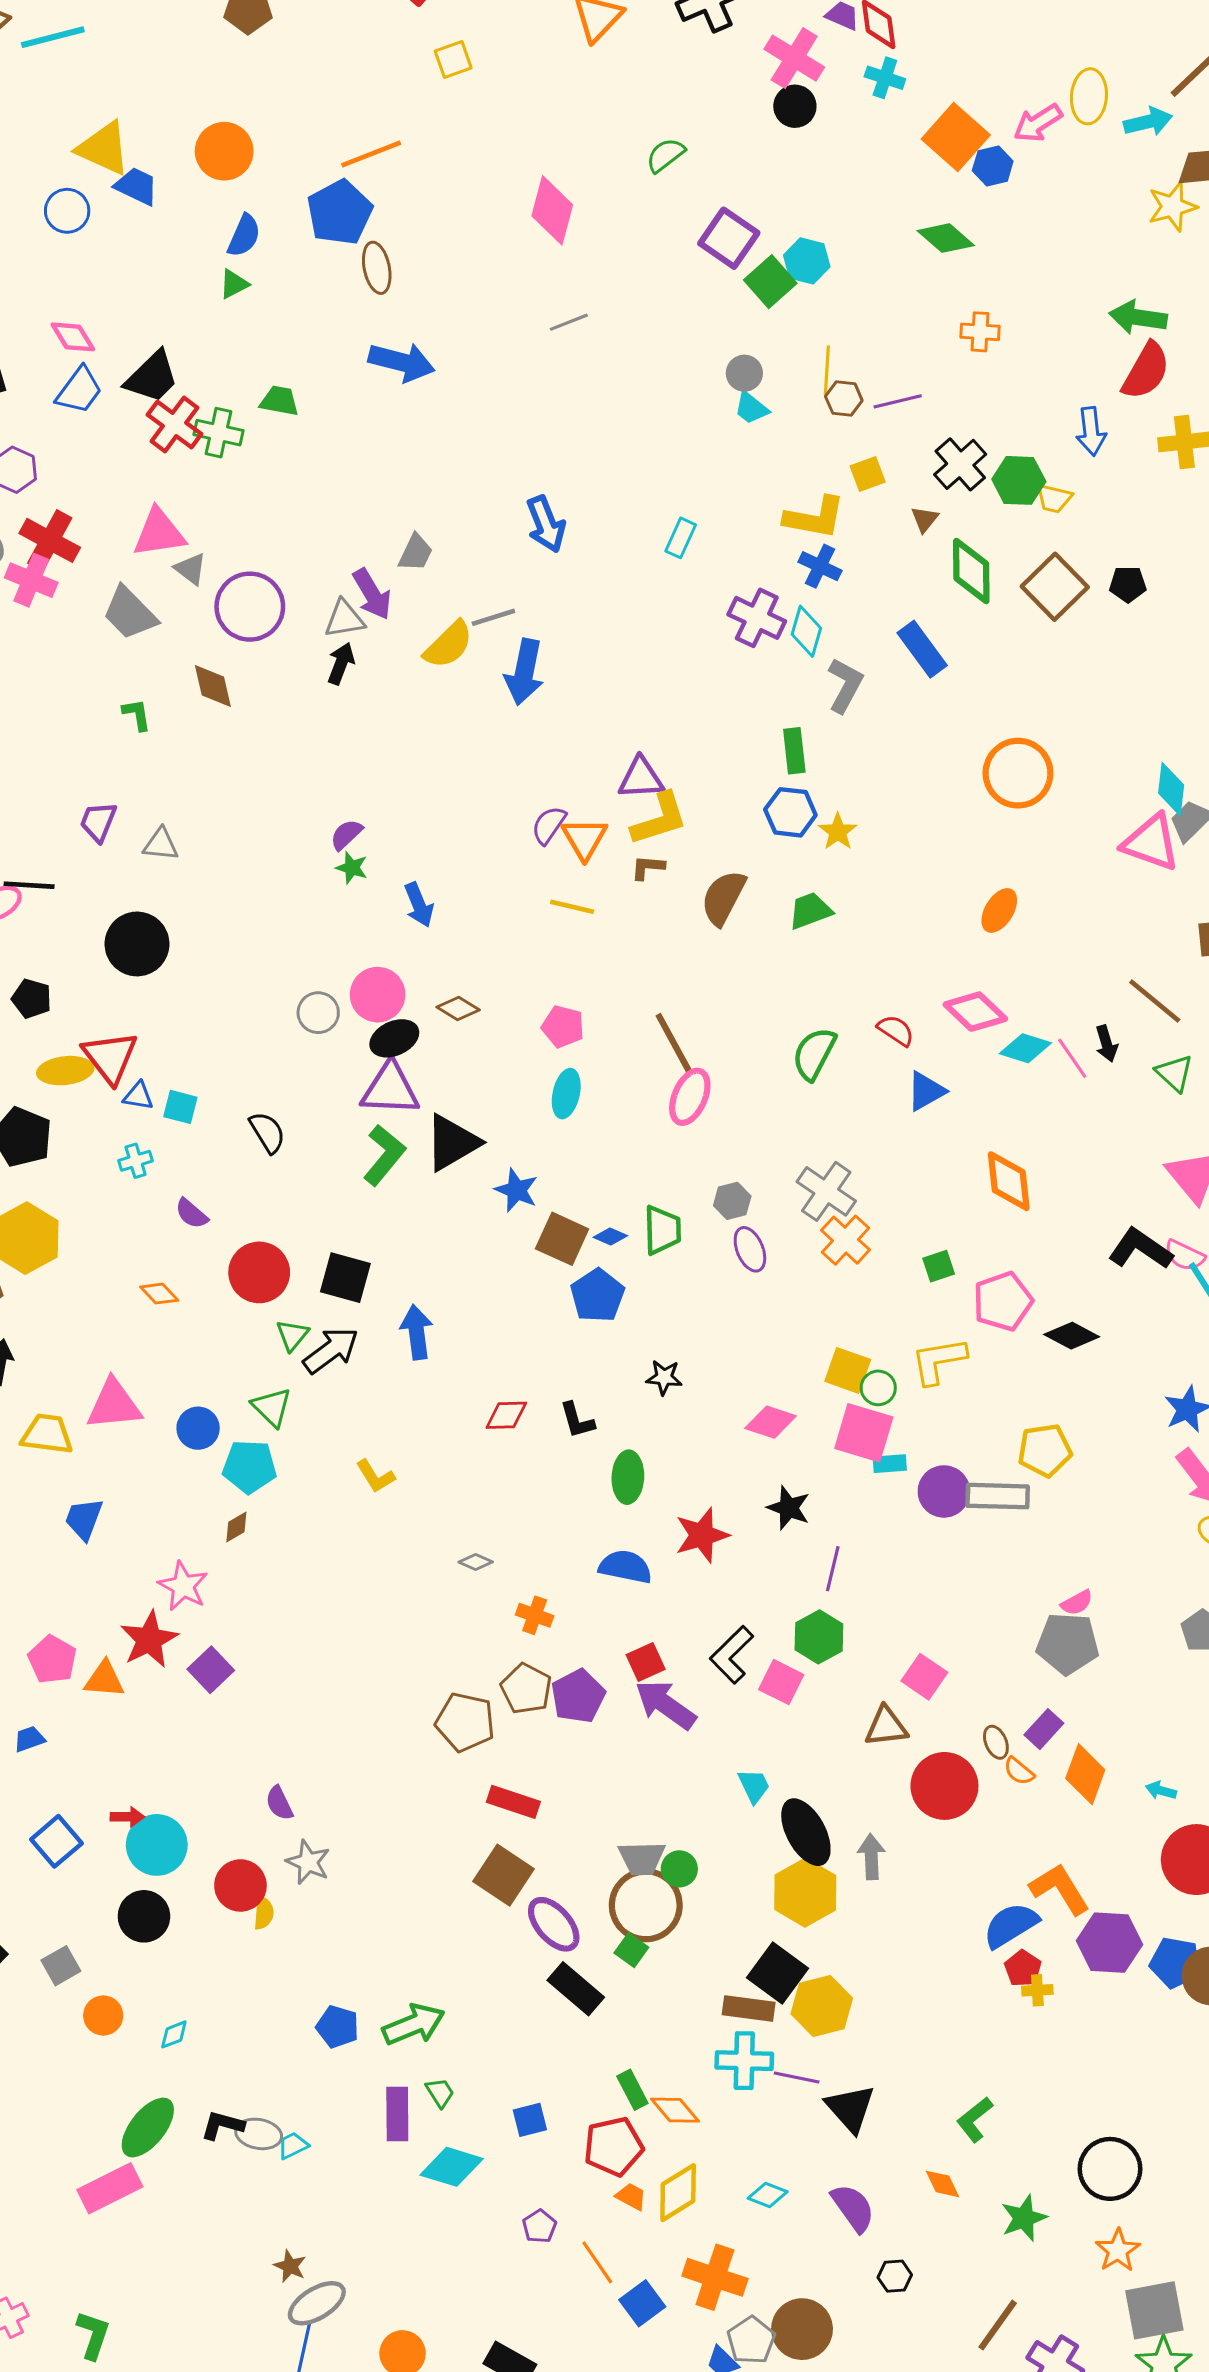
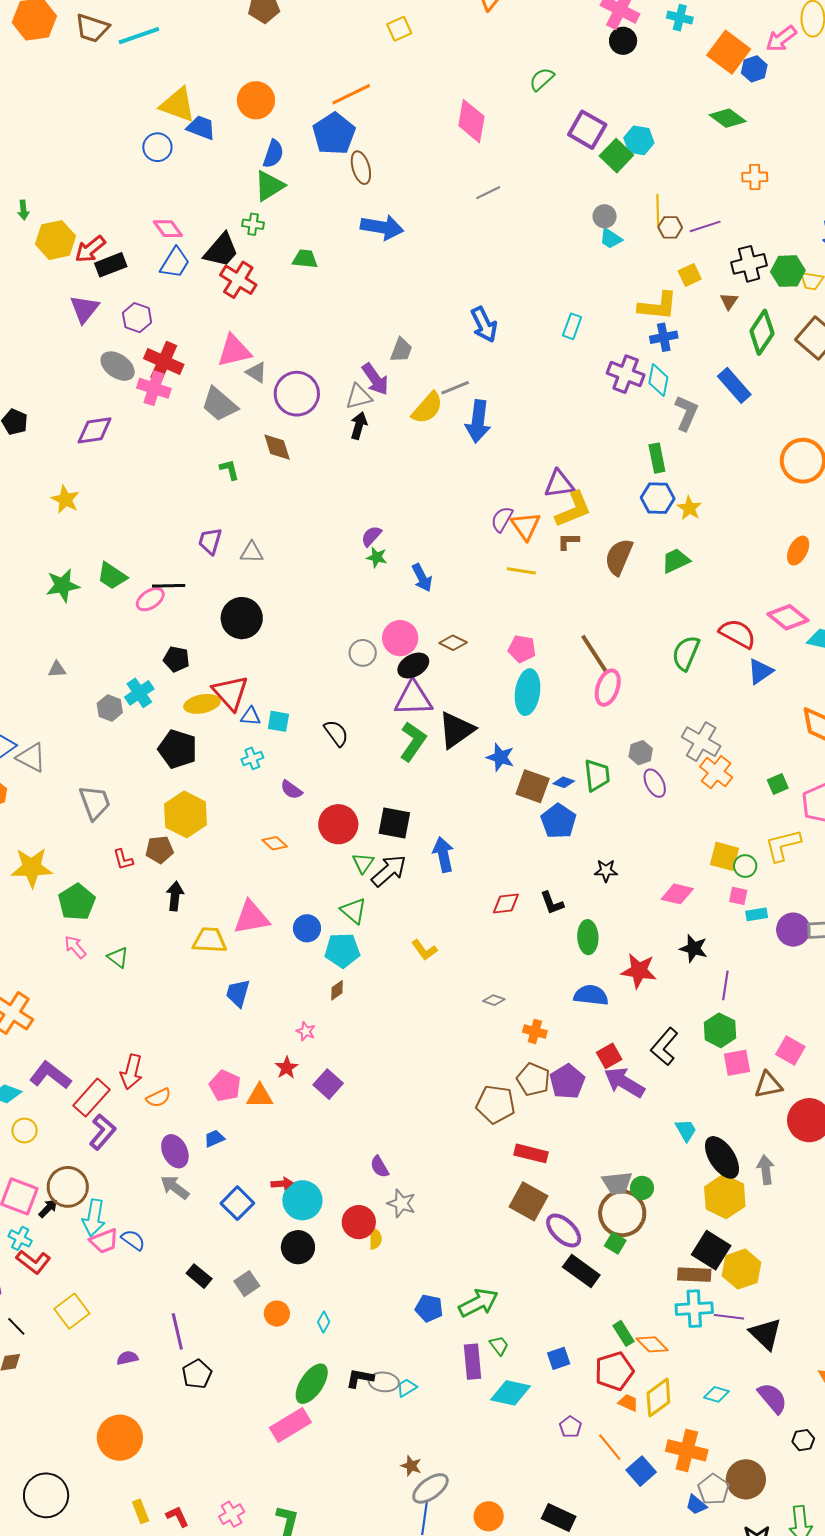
green triangle: (234, 284) -> (269, 186), size x1.6
green cross: (218, 433) -> (253, 224), moved, size x0.7
black cross: (960, 464) -> (749, 264), turned 32
blue cross: (820, 566) -> (664, 337), turned -32
green diamond: (971, 571) -> (762, 332), turned 39
red semicircle: (896, 1030) -> (737, 634), size x1.5
cyan ellipse: (566, 1094) -> (528, 692), size x1.4
pink square: (864, 1433) -> (738, 896), size x0.5
red star: (702, 1535) -> (639, 971), turned 30
pink star: (183, 1586) -> (306, 1031), size x0.6
red star: (149, 1640) -> (287, 1068), size x0.6
pink square: (781, 1682) -> (737, 1063), moved, turned -32
cyan diamond: (174, 2034) -> (324, 1322), turned -35

